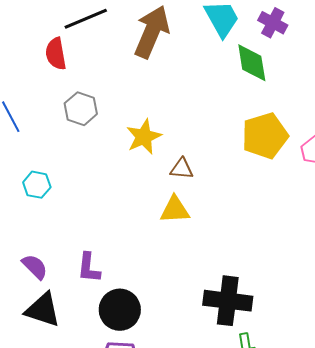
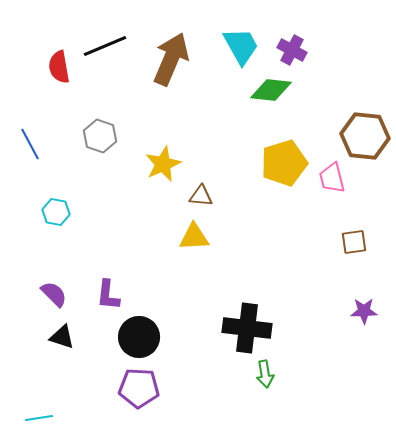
red semicircle: (56, 54) -> (59, 67), moved
green diamond: (252, 63) -> (271, 90), turned -75
black triangle: (43, 310) -> (62, 337), size x0.7

